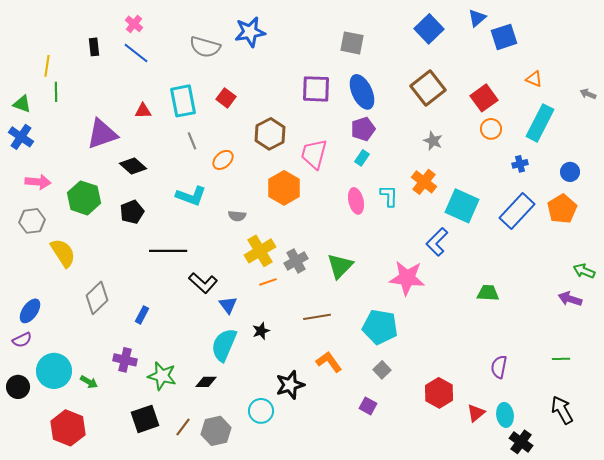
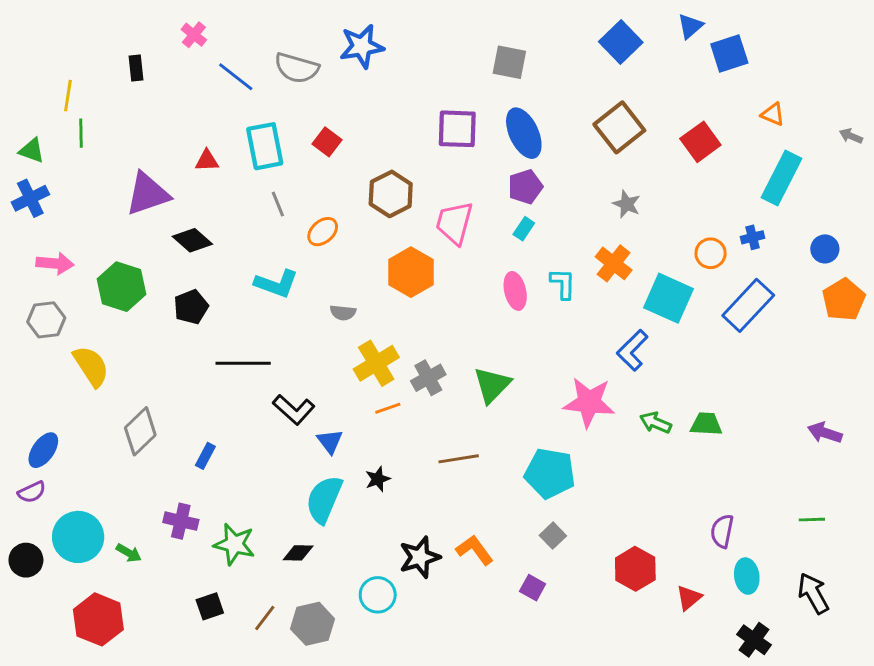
blue line: (136, 53) -> (236, 77), moved
orange circle: (491, 129) -> (711, 253), moved
blue cross: (21, 137) -> (30, 198), turned 30
orange pentagon: (562, 209) -> (844, 300), moved
green arrow: (584, 271) -> (656, 423), moved
orange L-shape: (329, 362) -> (475, 550), moved
cyan ellipse: (505, 415) -> (747, 576), moved
black square: (145, 419) -> (210, 606), size x0.7

